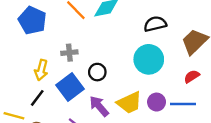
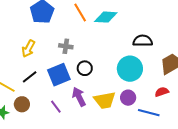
yellow arrow: (41, 70) -> (28, 49), moved
purple circle: (157, 102) -> (128, 98), moved

